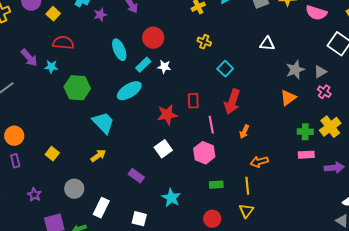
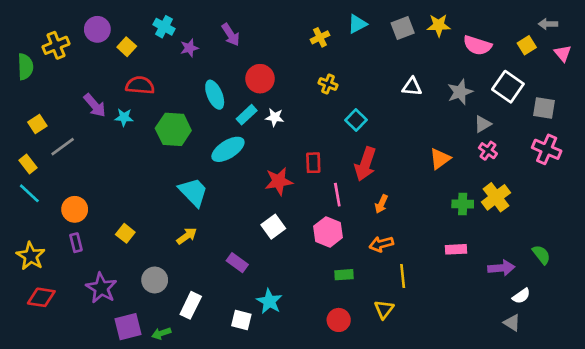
gray star: (295, 70) -> (460, 92), moved
green hexagon: (77, 88) -> (173, 129), moved
pink rectangle: (306, 155) -> (456, 249), moved
orange arrow: (259, 162) -> (381, 244), moved
purple arrow: (334, 168) -> (501, 268), moved
yellow line: (247, 186) -> (403, 276), moved
purple star: (34, 195) -> (101, 288), size x1.6
cyan star: (171, 198) -> (269, 301), moved

